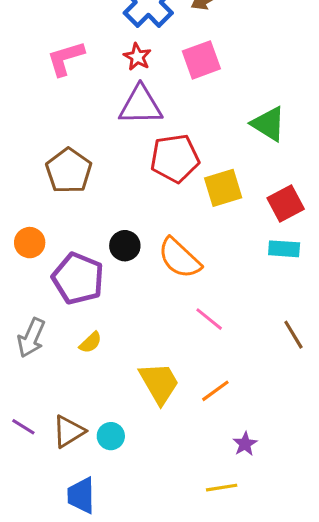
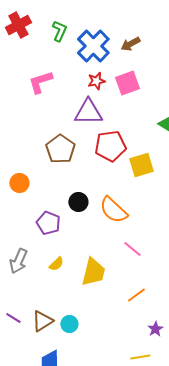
red star: (137, 57) -> (96, 81), moved, turned 30
brown pentagon: (69, 171) -> (60, 149), moved
orange circle: (30, 243) -> (19, 183), moved
purple pentagon: (78, 278) -> (48, 223), size x0.7
yellow trapezoid: (159, 383) -> (93, 272), moved, turned 44

